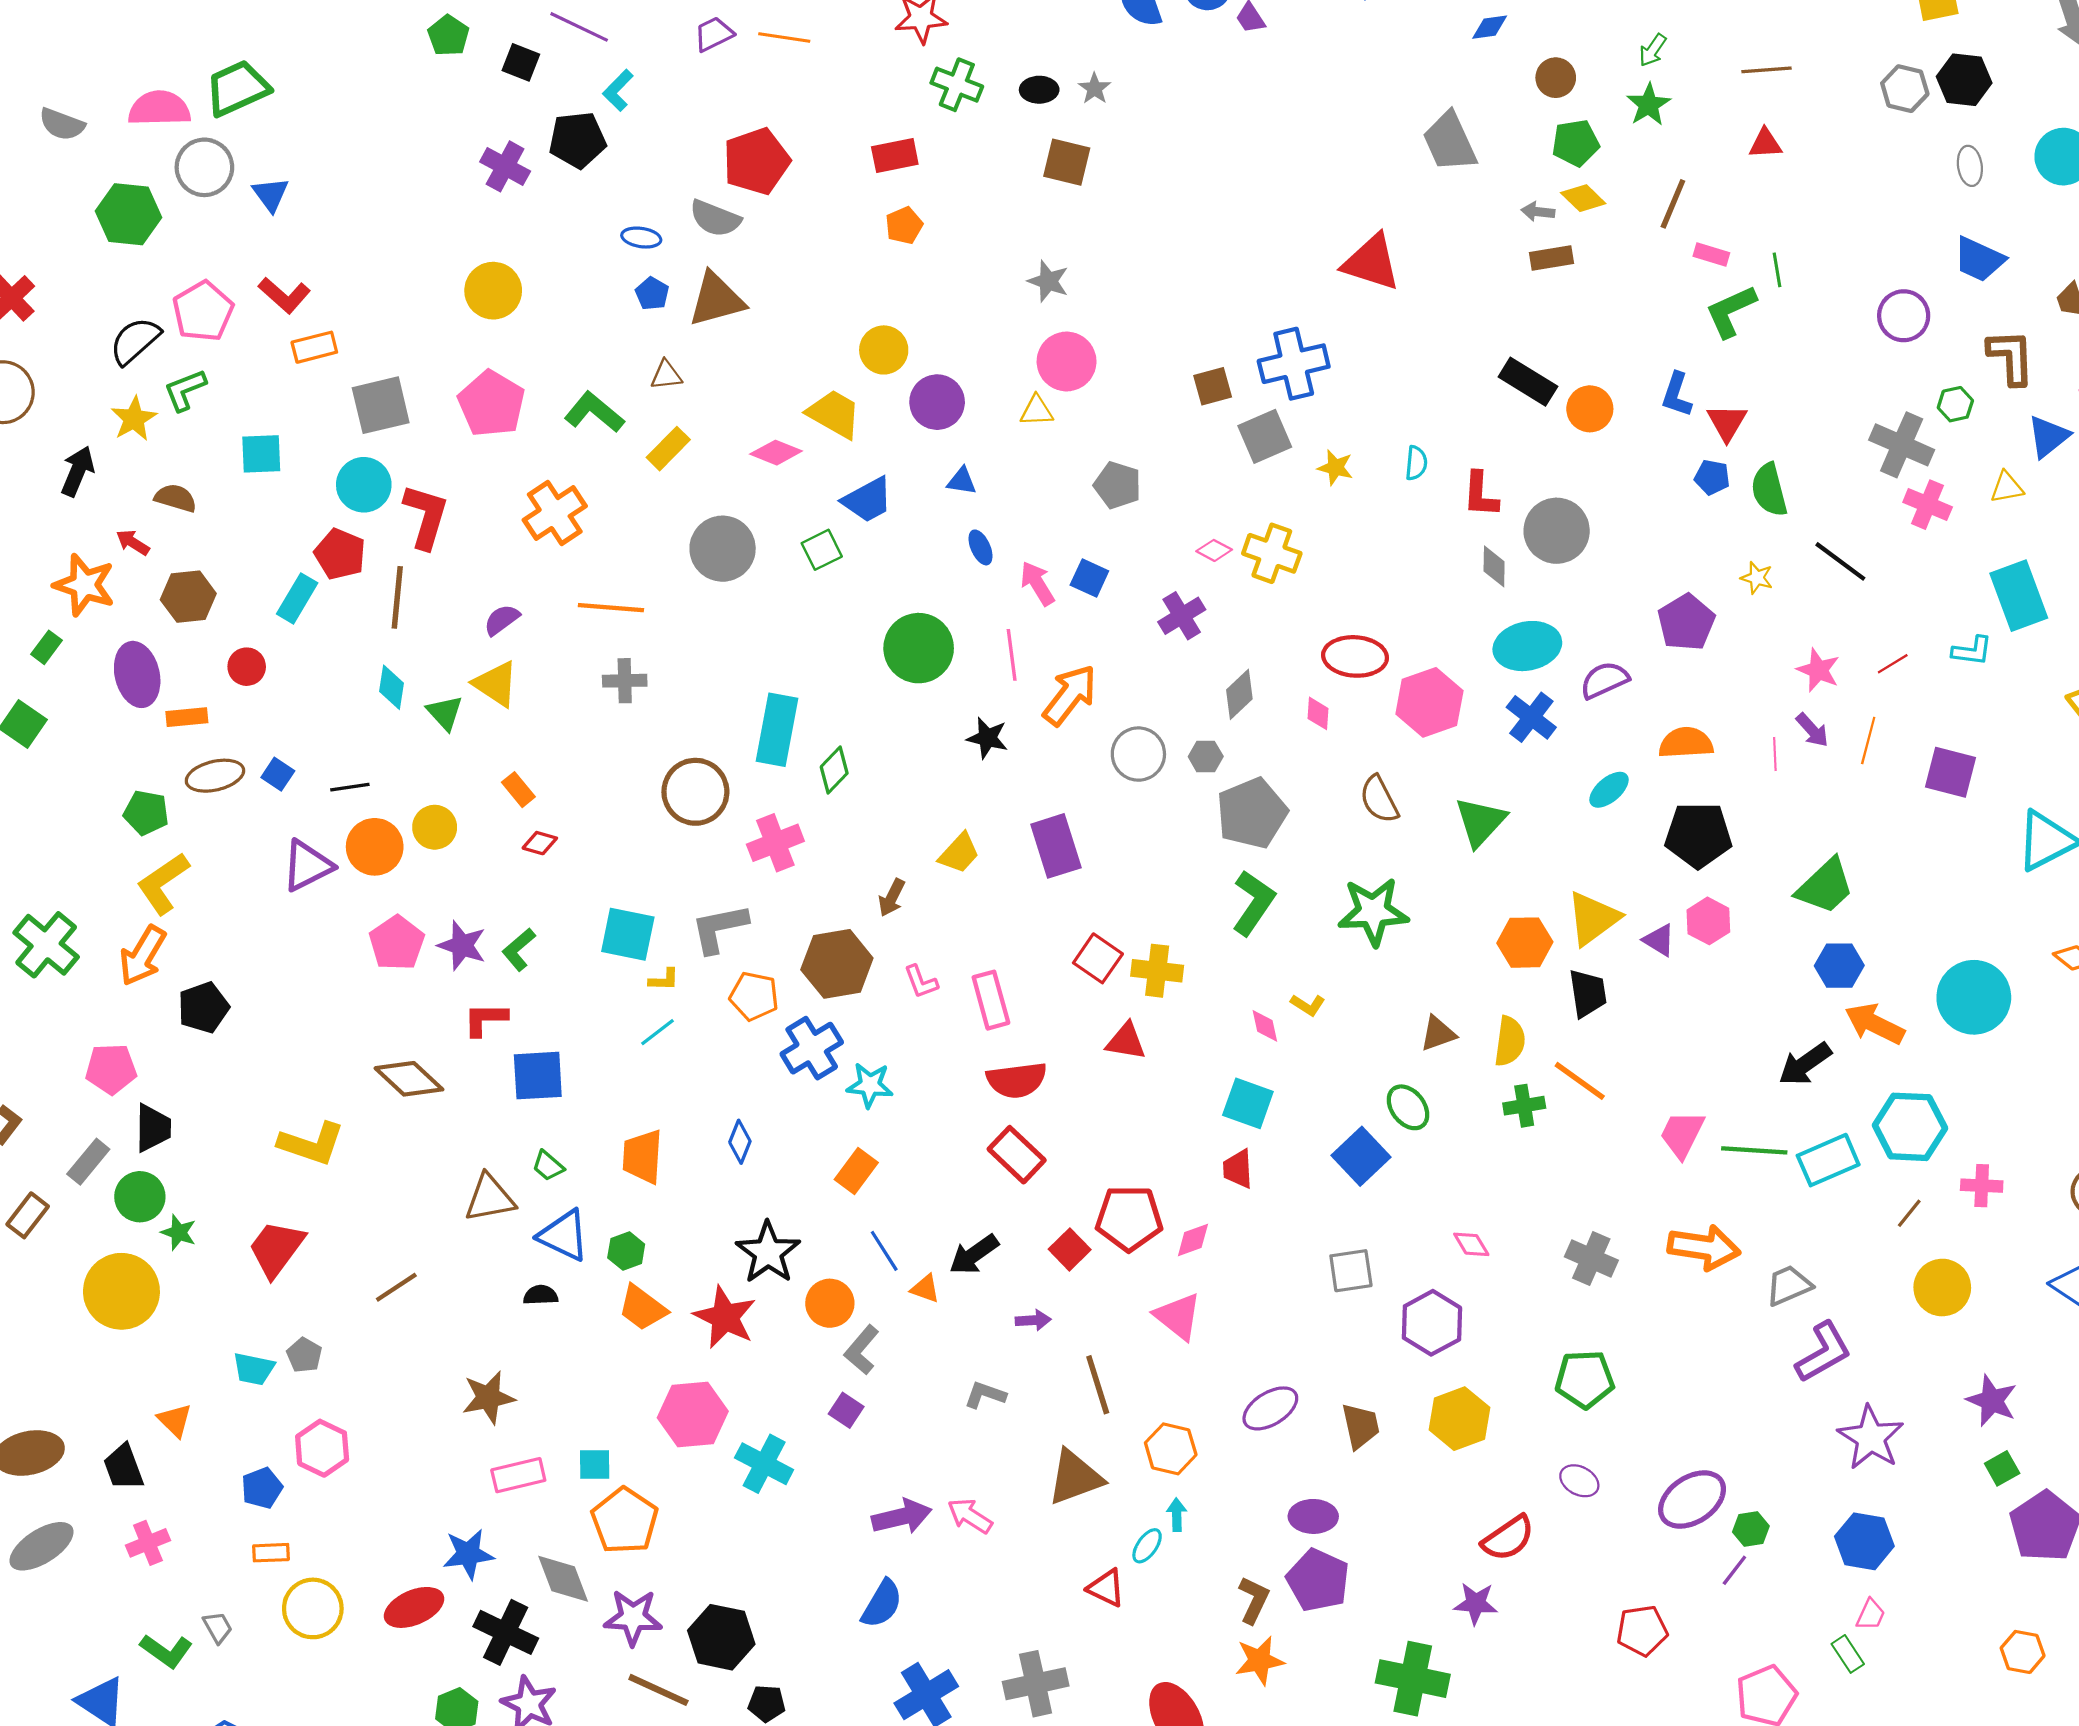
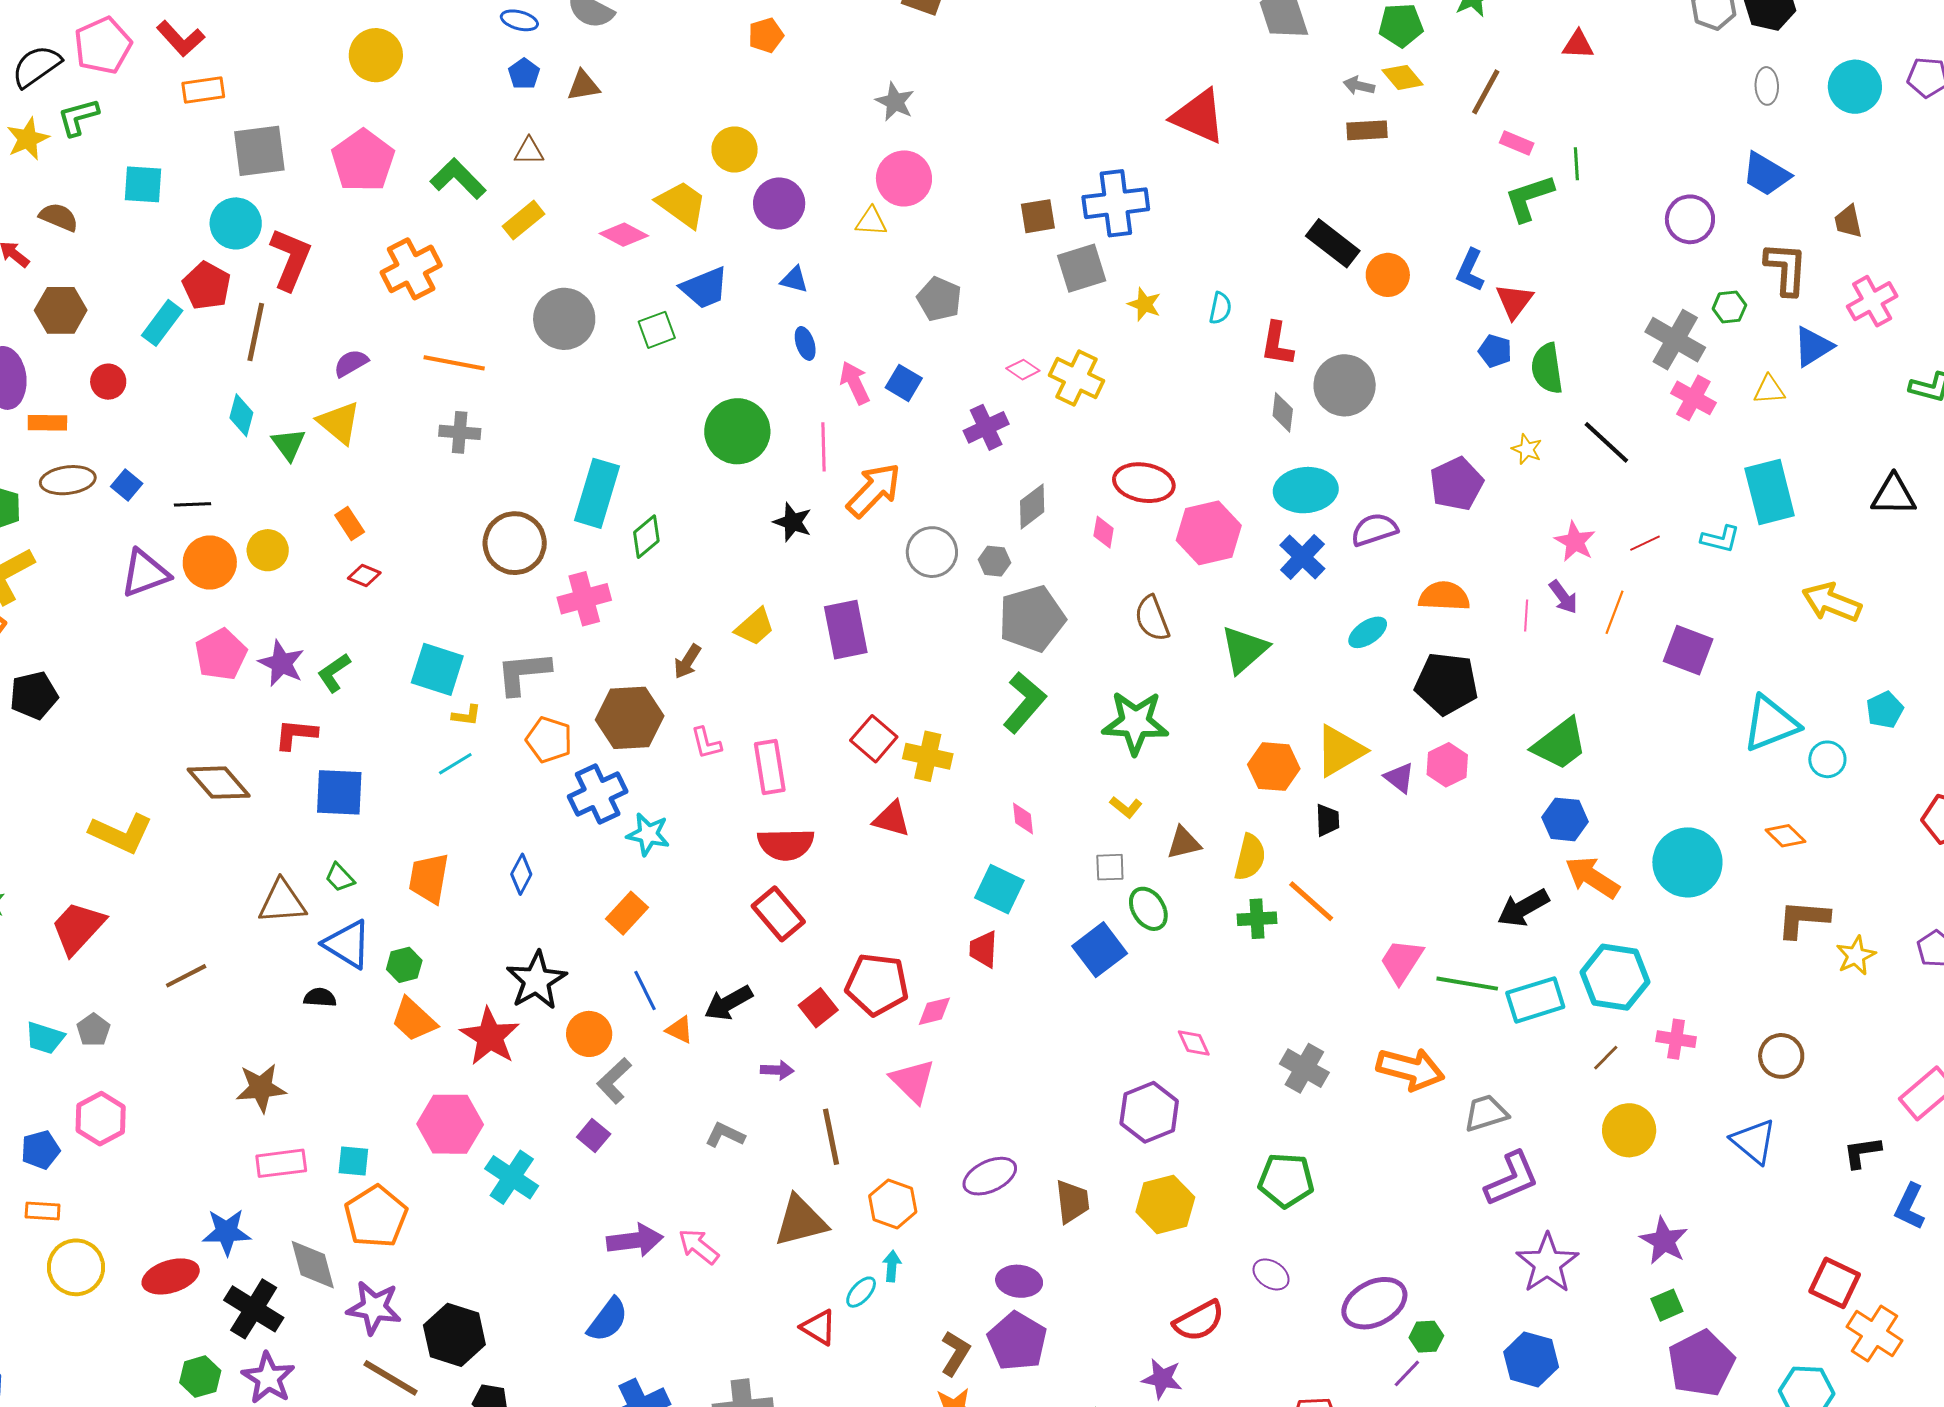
brown triangle: (716, 299) -> (583, 86), size x0.6
black trapezoid: (1588, 993) -> (1327, 820), size x0.7
yellow L-shape: (1308, 1005) -> (1126, 807), moved
gray square: (1351, 1271) -> (1110, 867), moved, size x0.7

